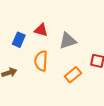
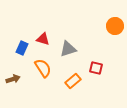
orange semicircle: (41, 61) -> (43, 68), turned 144

